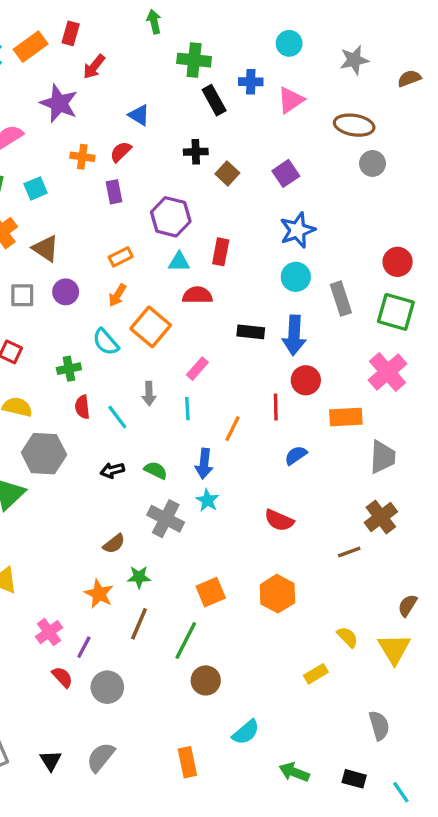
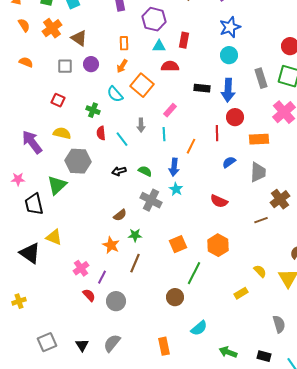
orange rectangle: (121, 257) -> (124, 43), turned -64
gray rectangle: (341, 299) -> (261, 78), moved
green cross: (69, 369) -> (93, 110), turned 32
gray trapezoid: (383, 457) -> (258, 172), moved
green line: (186, 640) -> (194, 273), moved

